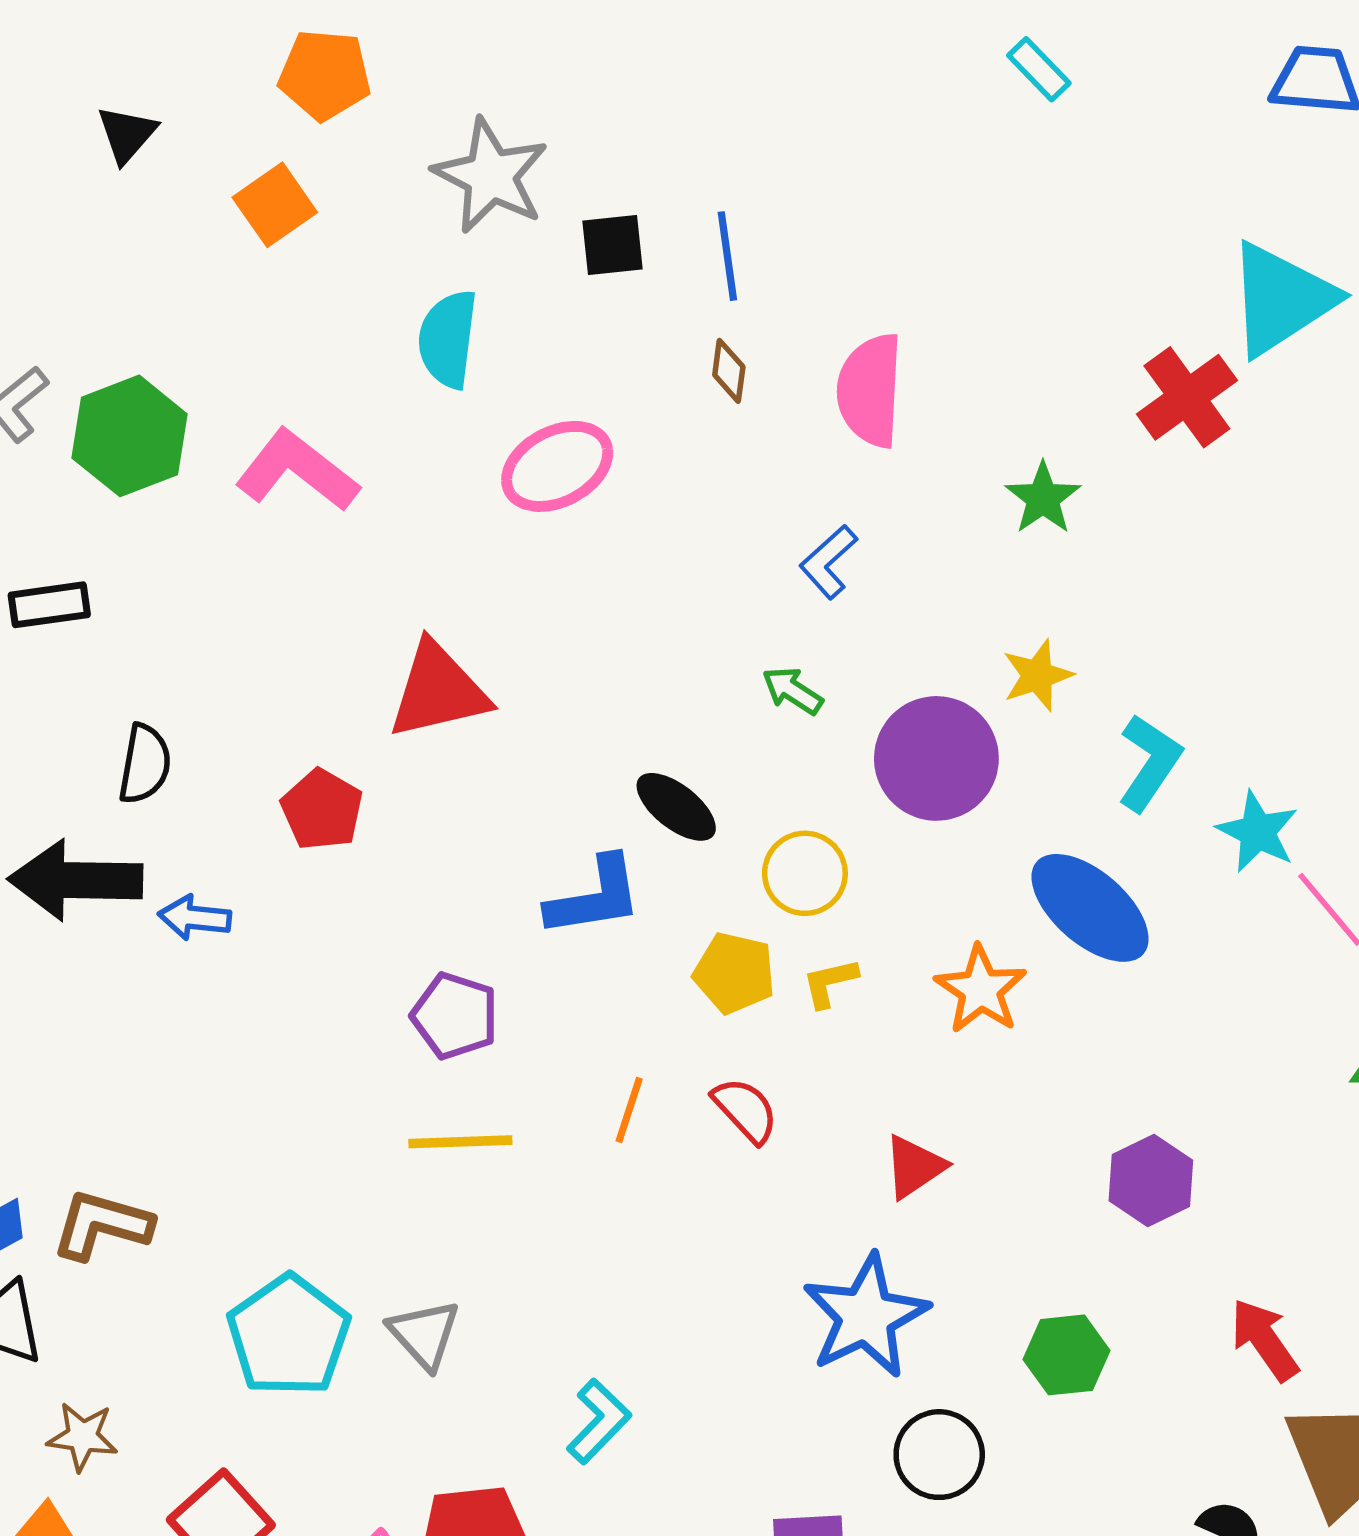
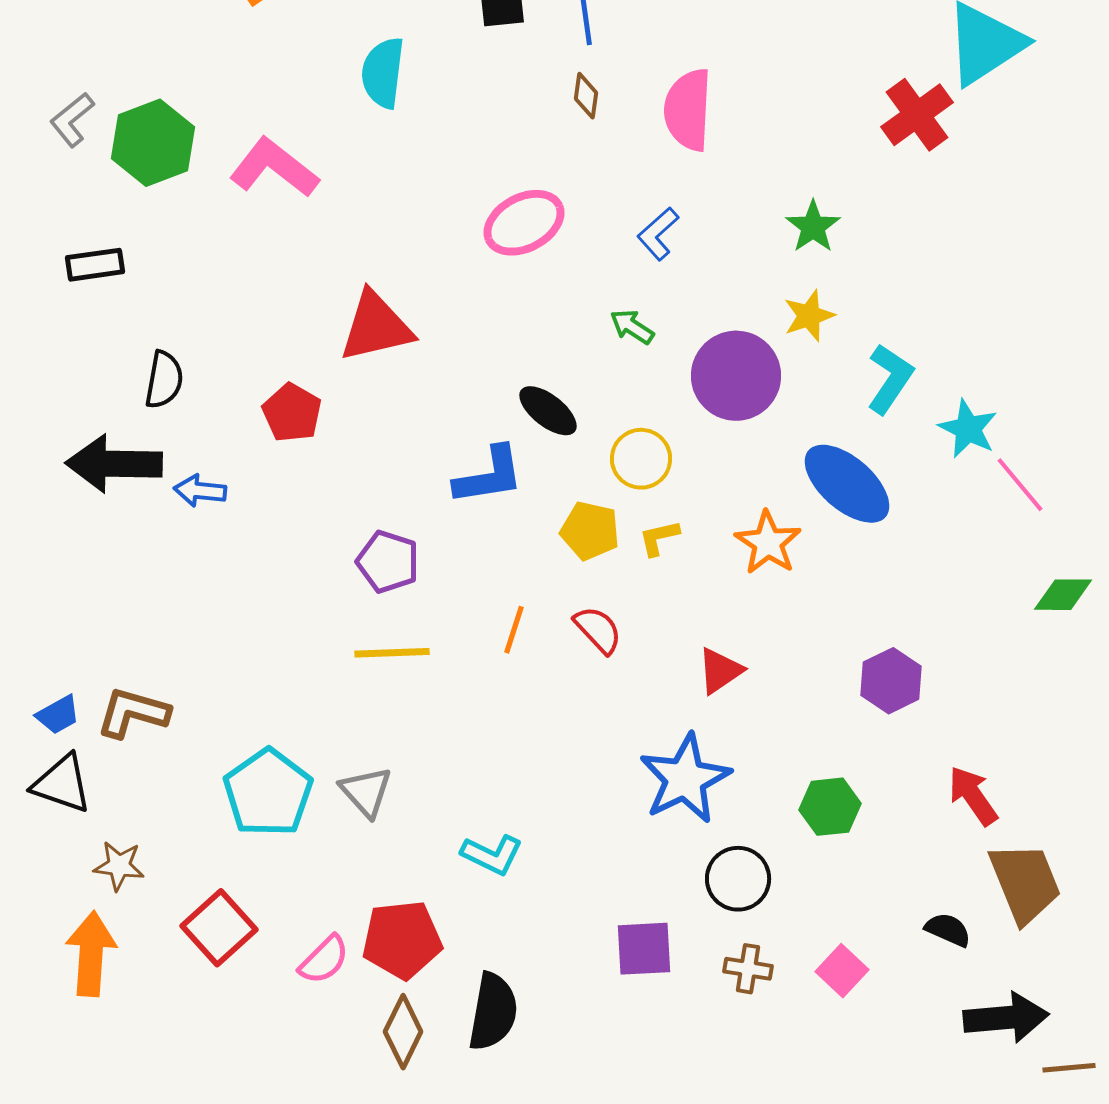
pink ellipse: (557, 466) -> (524, 223), moved
green star: (1043, 498) -> (813, 227), moved
cyan L-shape: (599, 1421) -> (492, 855), turned 72

